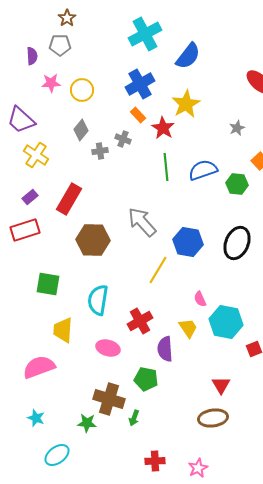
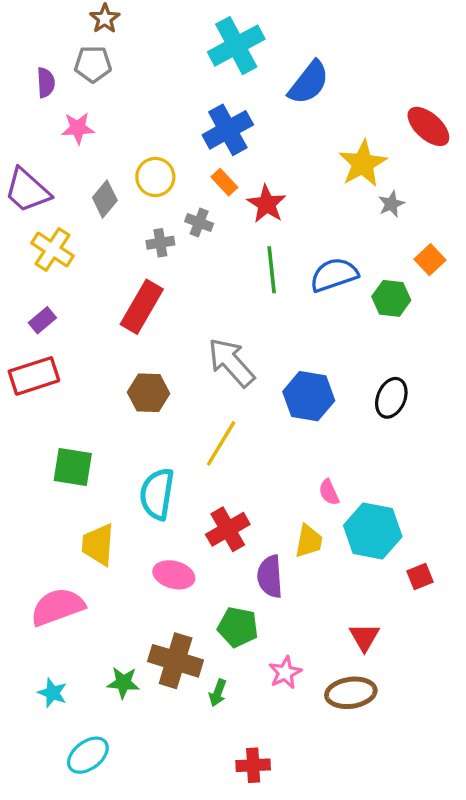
yellow circle: (82, 90) -> (155, 177), moved
yellow star: (186, 104) -> (363, 164), moved
gray diamond: (81, 130) -> (105, 199), moved
red rectangle: (69, 199) -> (142, 307), moved
brown hexagon: (93, 240) -> (149, 393), size x0.7
black ellipse: (237, 243) -> (391, 398), size x0.7
yellow line: (158, 270) -> (221, 443), moved
yellow trapezoid: (188, 328) -> (309, 541), turned 45
green star: (87, 423) -> (123, 683), moved
pink star: (198, 468) -> (285, 673), moved

